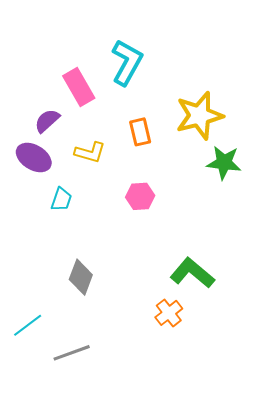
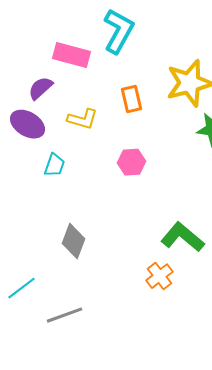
pink rectangle: (79, 87) -> (72, 55), turned -45

